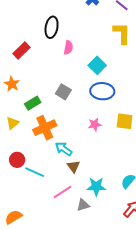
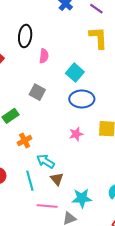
gray square: (63, 92) -> (37, 92), moved
orange cross: (45, 128) -> (25, 141), size x0.6
cyan line: (35, 172) -> (30, 181), moved, turned 54
pink line: (62, 192) -> (47, 206), turned 42

